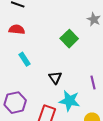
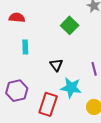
cyan rectangle: (25, 59) -> (25, 47), turned 32

